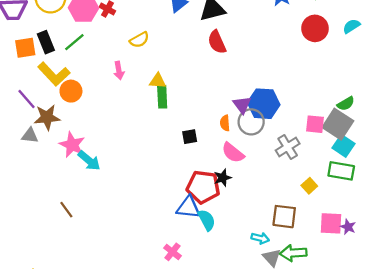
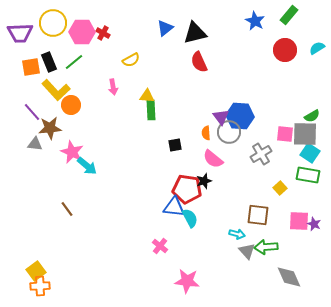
gray square: (338, 124) -> (305, 134), turned -32

